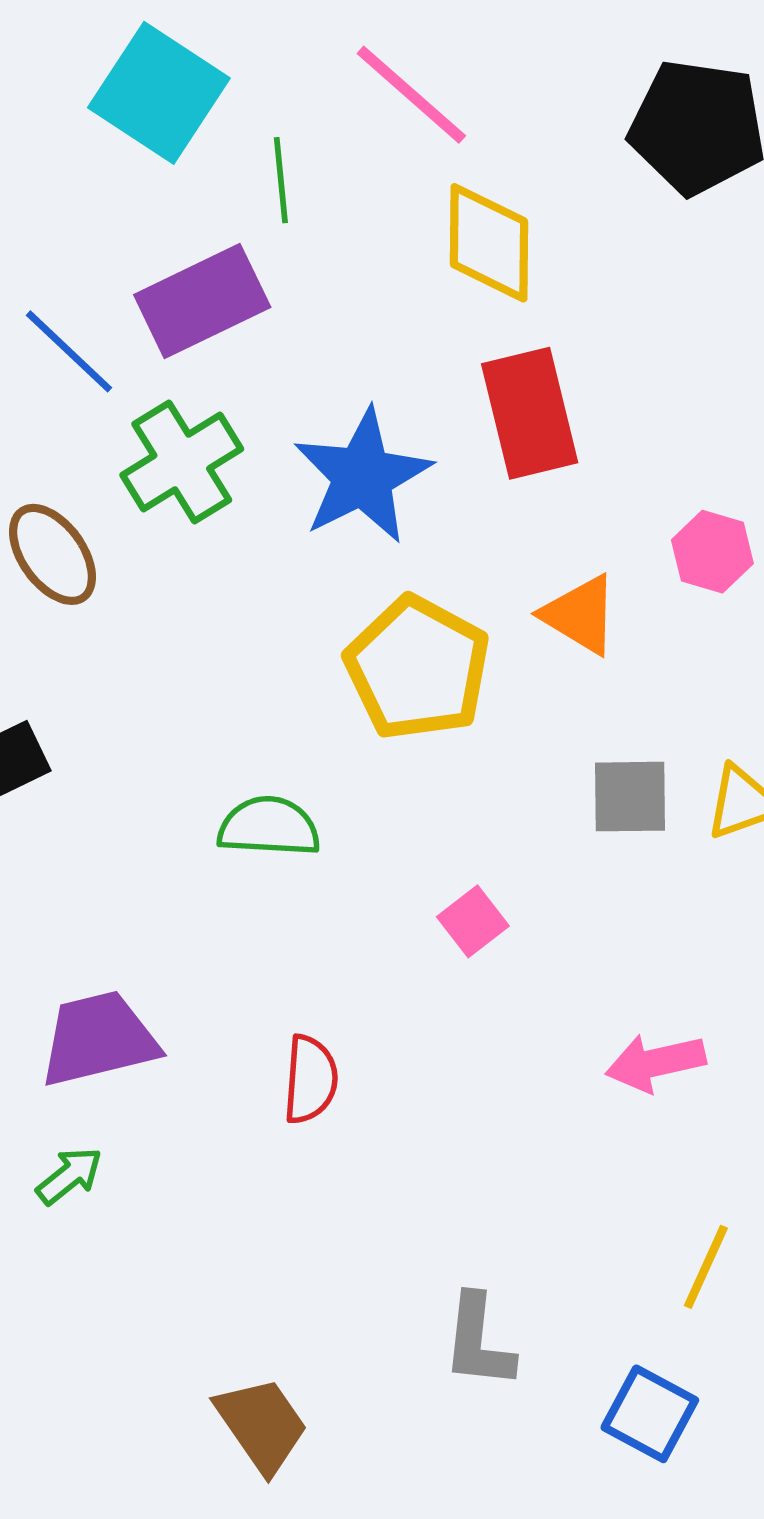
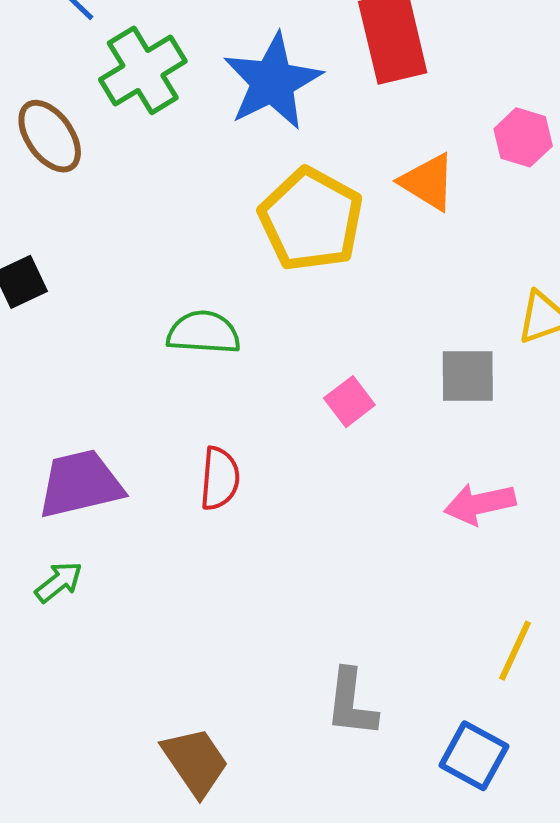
gray square: (630, 797) -> (468, 376), moved
red semicircle: (310, 1079) -> (220, 479), moved

